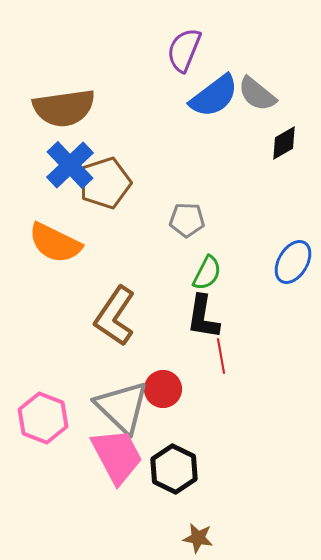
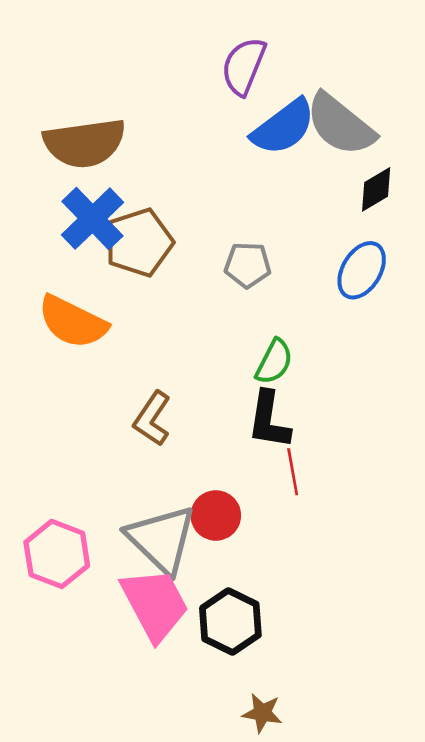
gray semicircle: (257, 94) -> (340, 124), size x1.4
gray pentagon: (187, 220) -> (248, 265), moved
blue ellipse: (293, 262) -> (362, 270), moved
brown L-shape: (115, 316) -> (152, 419), size x0.7

